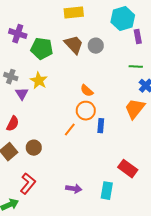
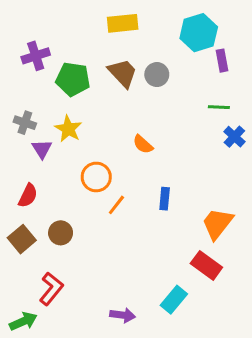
purple cross: (18, 34) -> (36, 56), turned -36
orange trapezoid: (135, 109) -> (217, 224), moved
orange circle: (86, 111) -> (96, 177), moved
purple arrow: (74, 189) -> (123, 315), moved
cyan rectangle: (107, 191) -> (174, 300), turned 30

